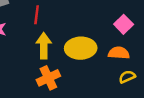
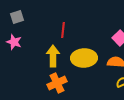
red line: (37, 15) -> (63, 30), moved

